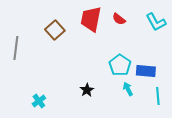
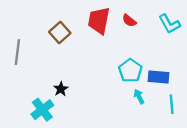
black star: (87, 90) -> (61, 89), moved
cyan cross: (39, 101) -> (42, 110), size x1.5

